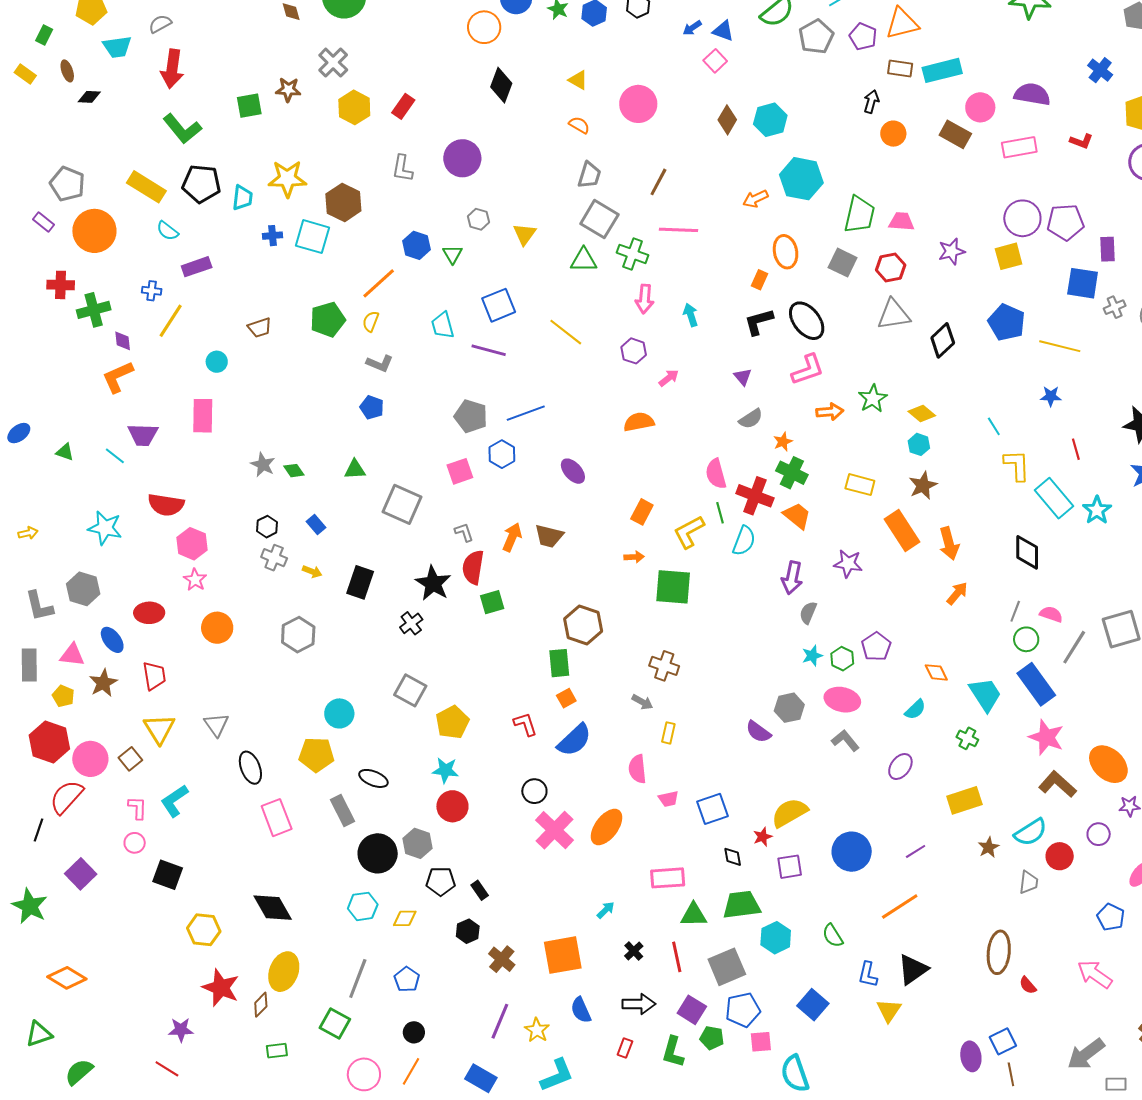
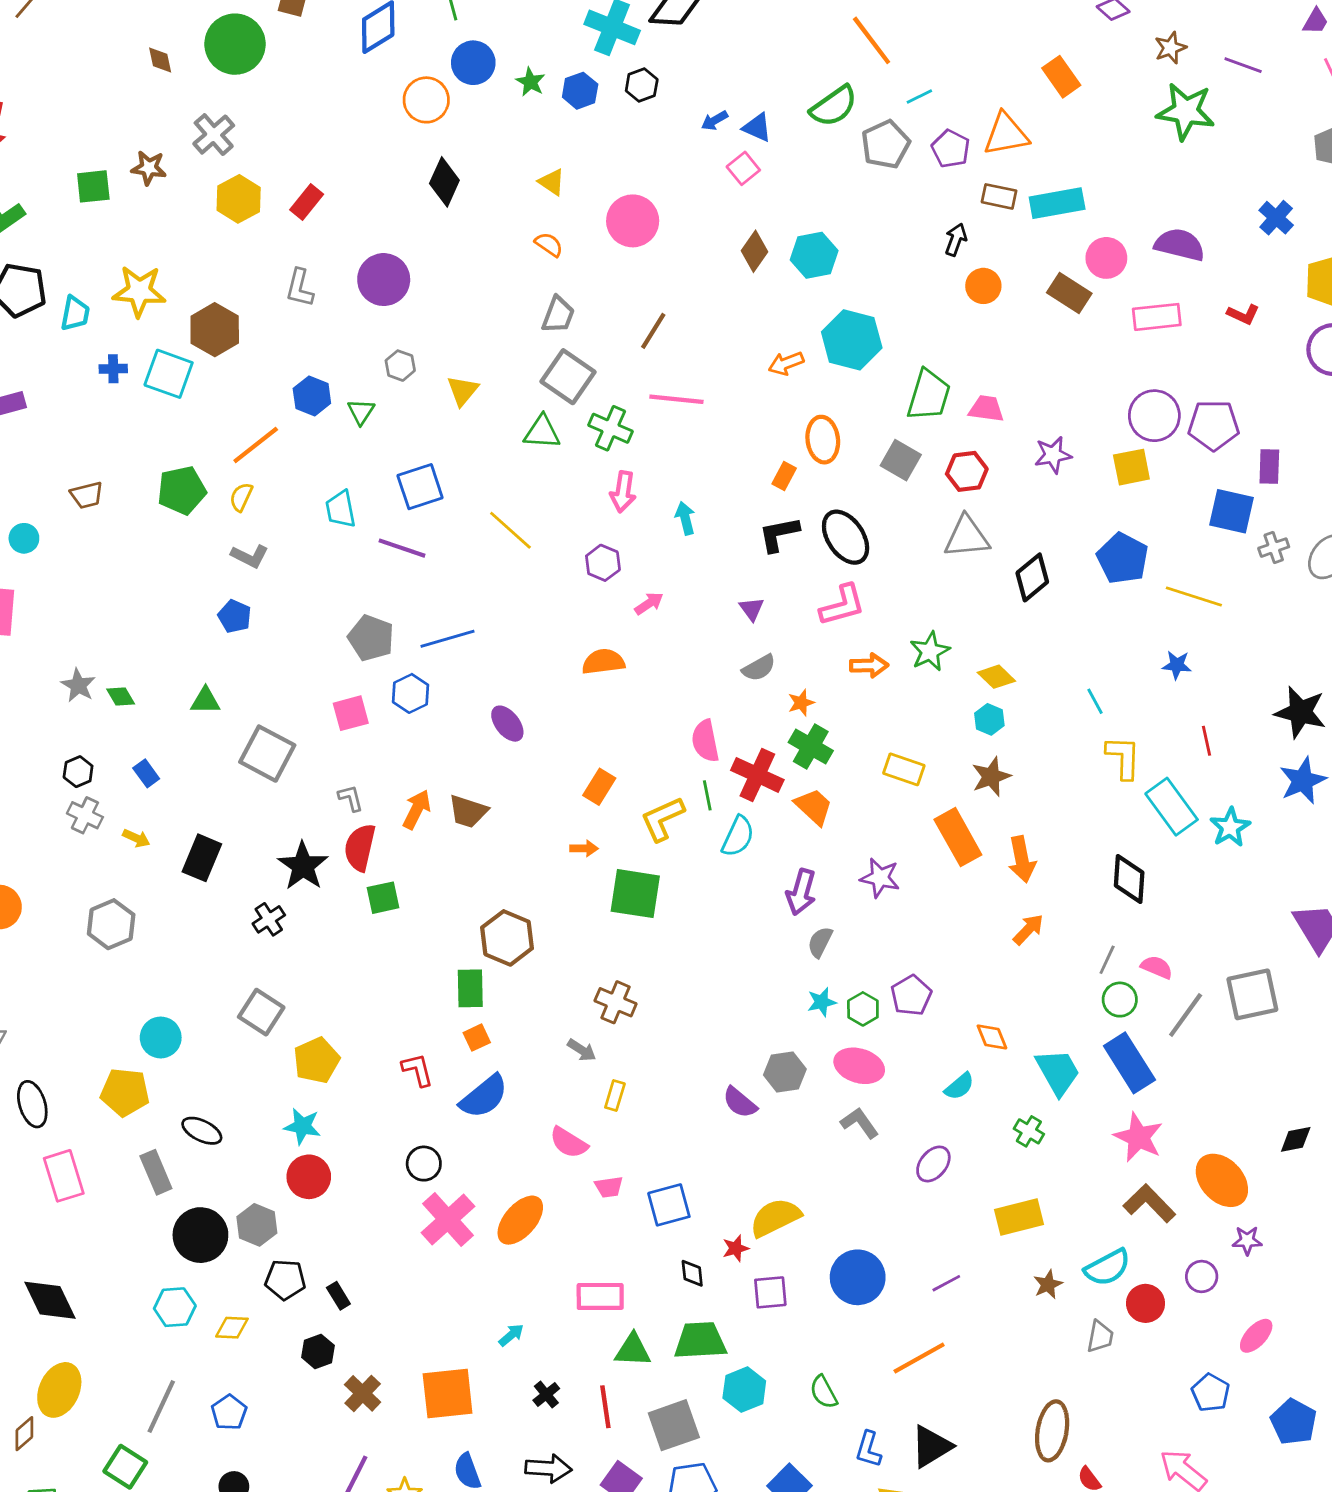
pink semicircle: (637, 769) -> (569, 1143), turned -56

